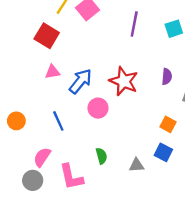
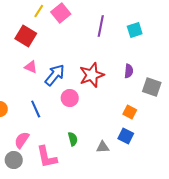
pink triangle: (52, 72) -> (31, 67), turned 32
red star: (124, 81) -> (92, 75), turned 30

